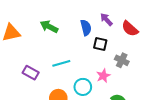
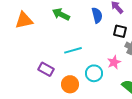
black square: (100, 44) -> (120, 31), moved
purple rectangle: (31, 73) -> (46, 69), moved

